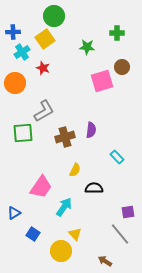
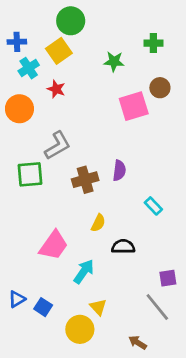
blue triangle: (14, 213) -> (17, 299), moved

